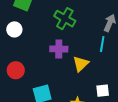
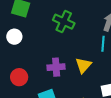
purple cross: (59, 49) -> (56, 67), moved

